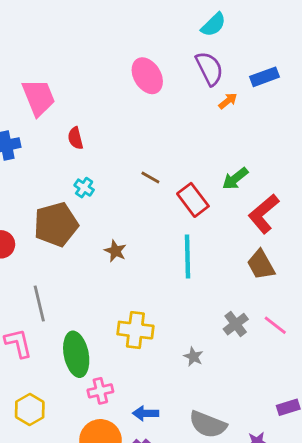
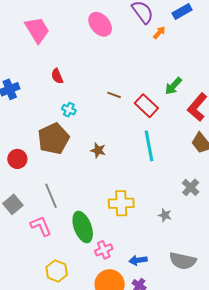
pink trapezoid: (39, 97) -> (37, 30), moved

